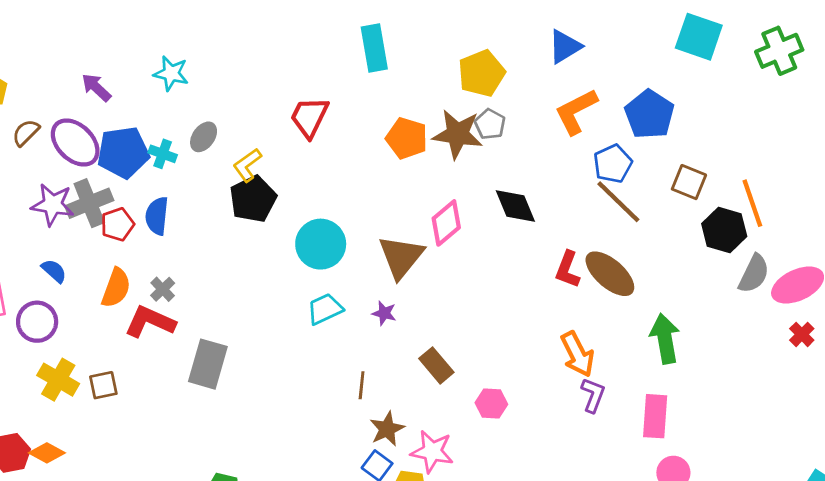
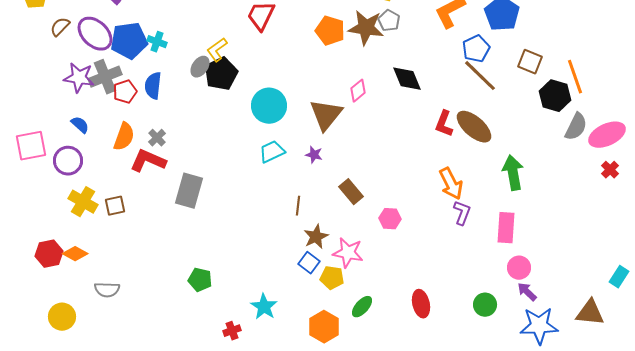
gray ellipse: (204, 137) -> (200, 67), moved
pink diamond: (446, 223) -> (358, 91), size x0.7

